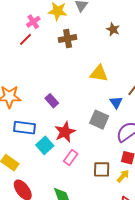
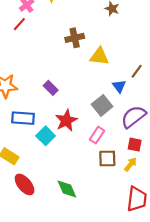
brown cross: (68, 38) -> (75, 38), moved
gray square: (99, 120) -> (102, 105), turned 30
pink rectangle: (71, 158) -> (97, 135), moved

